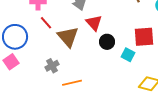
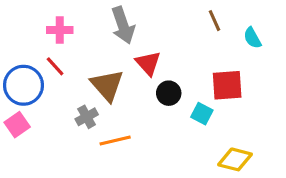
red line: (46, 23) -> (55, 66), moved
gray cross: (52, 66) -> (87, 117), moved
orange line: (72, 83) -> (115, 140), moved

